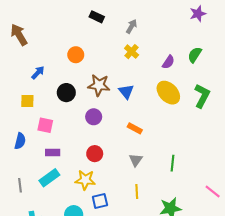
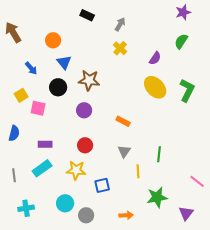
orange circle: (76, 55) -> (53, 40), moved
green semicircle: (195, 55) -> (181, 41), moved
blue arrow: (38, 73) -> (31, 68), turned 96
blue triangle: (126, 92) -> (64, 62), moved
yellow square: (27, 101) -> (21, 95), turned -32
pink square: (45, 125) -> (38, 108), moved
yellow line: (137, 192) -> (138, 171), moved
blue square: (100, 201) -> (102, 185), moved

